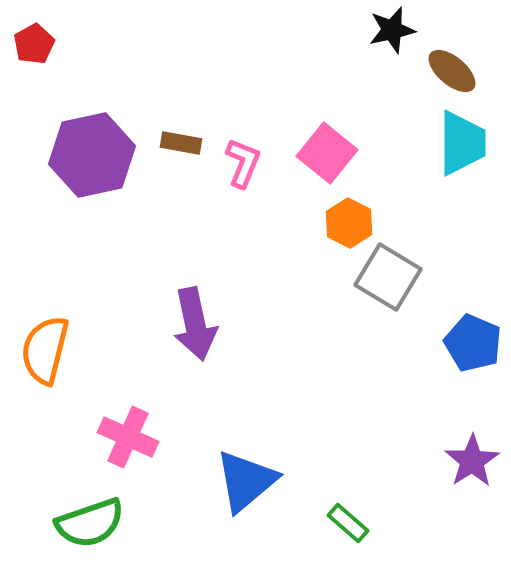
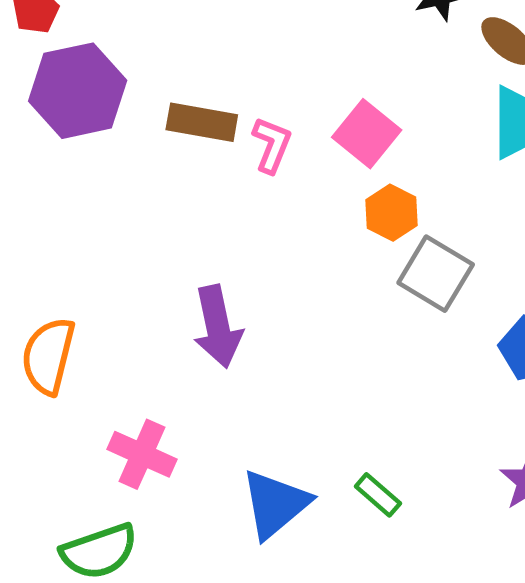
brown rectangle: (181, 143) -> (202, 122), size x1.5
purple hexagon: (92, 155) -> (78, 91), moved
green rectangle: (348, 523) -> (378, 495), moved

